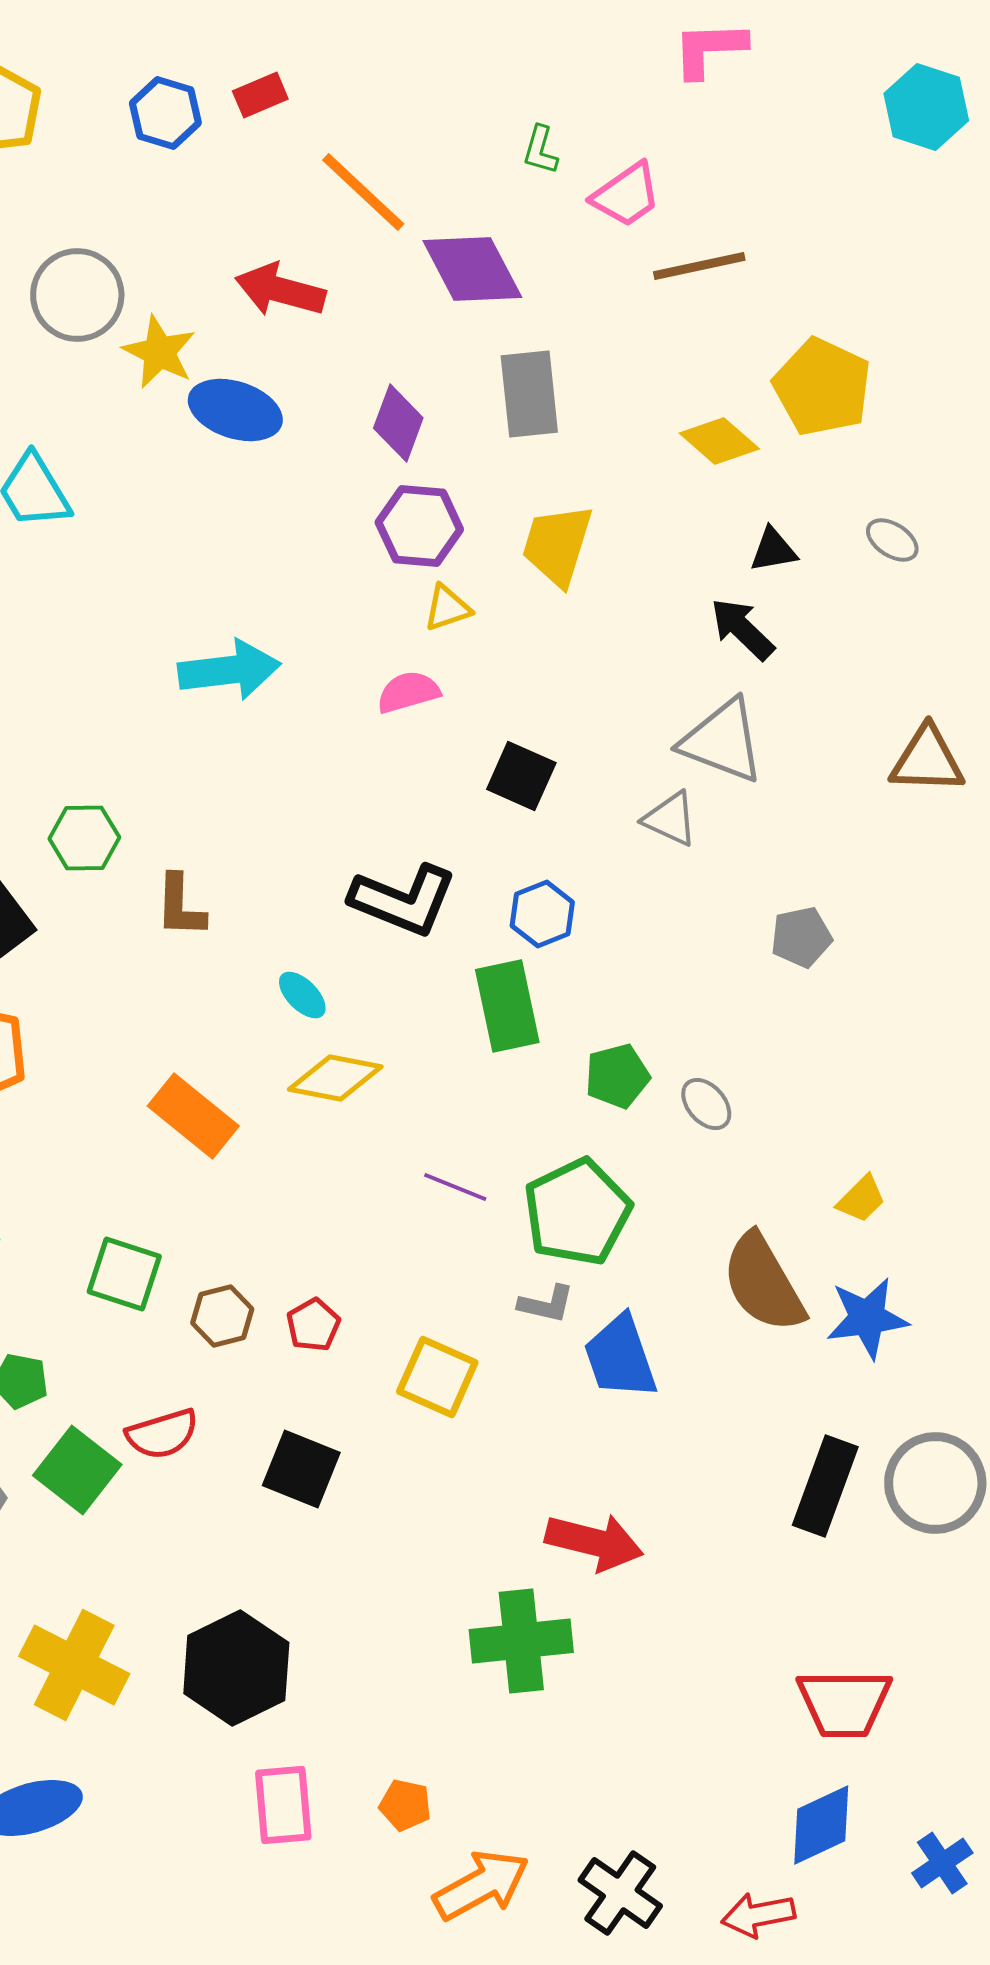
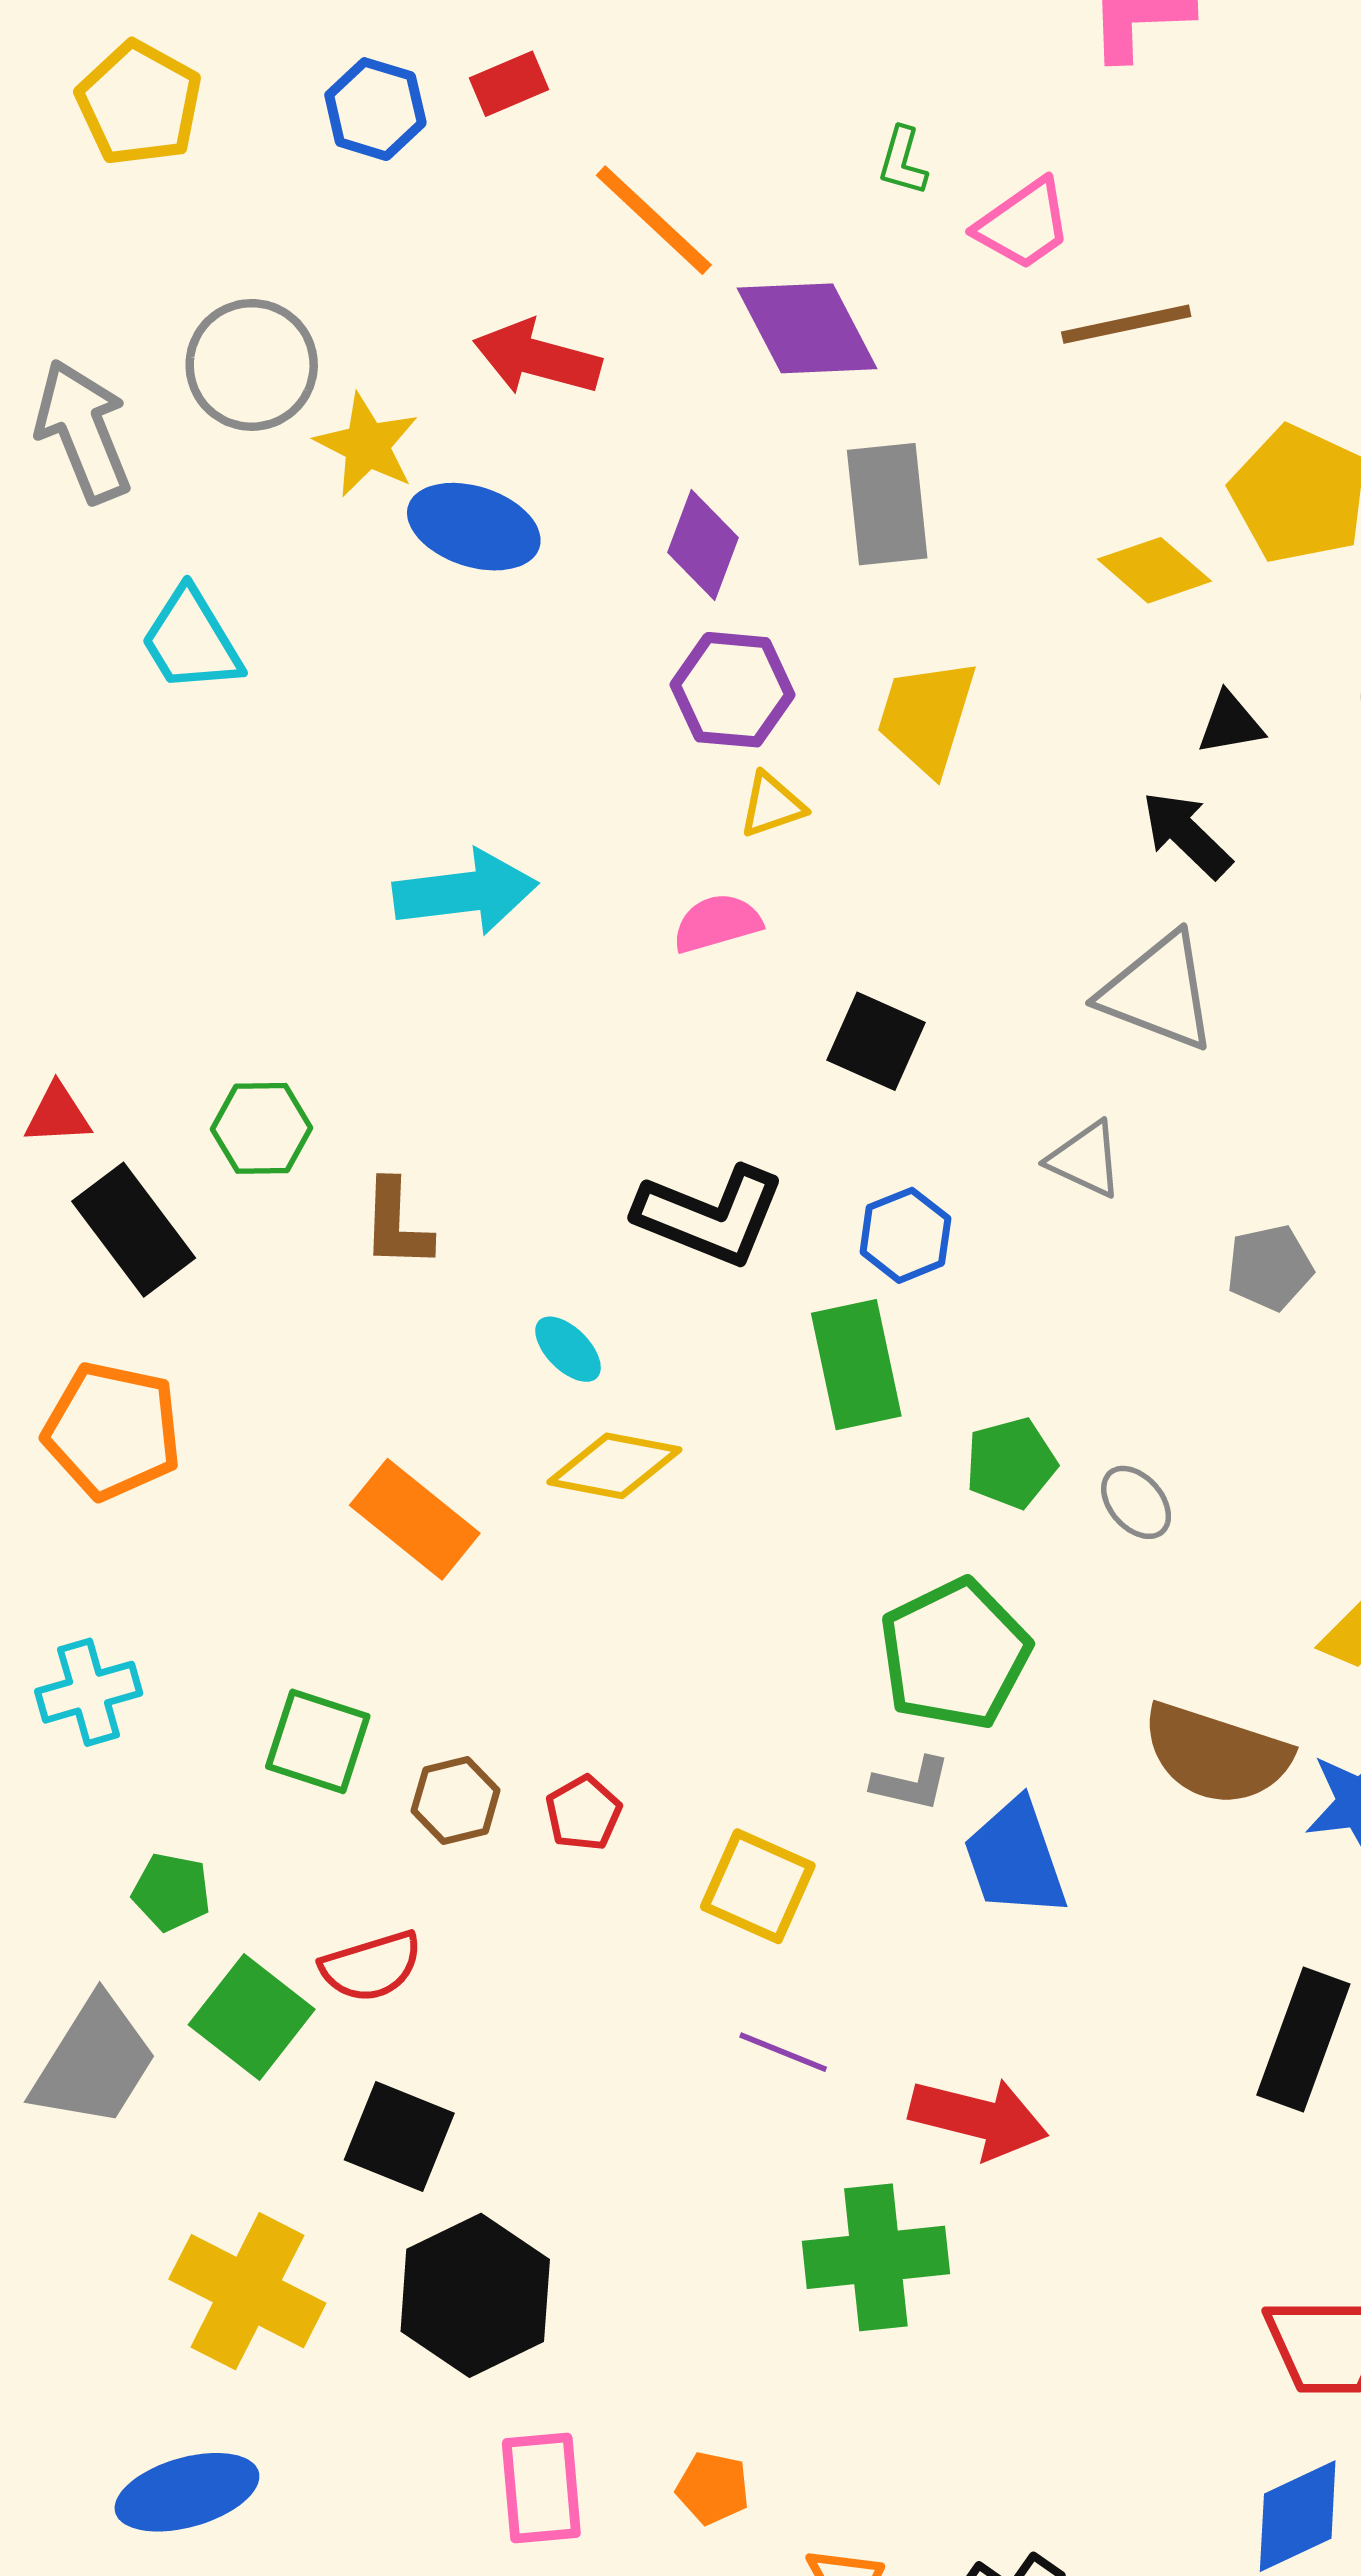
gray triangle: (670, 819) -> (1085, 1159), moved
purple line: (455, 1187) -> (783, 2052), moved
brown semicircle: (763, 1283) -> (1216, 1754), turned -42
black square: (301, 1469) -> (399, 2137), moved

